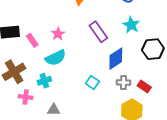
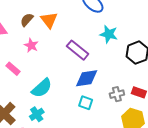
pink star: (58, 34) -> (31, 45), moved
pink rectangle: (32, 40) -> (13, 69), moved
blue diamond: (116, 59) -> (87, 78), moved, turned 40

